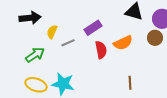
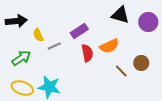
yellow semicircle: (52, 32) -> (38, 35), turned -48
brown circle: (155, 38) -> (141, 63), moved
brown line: (130, 83) -> (121, 71), moved, turned -40

